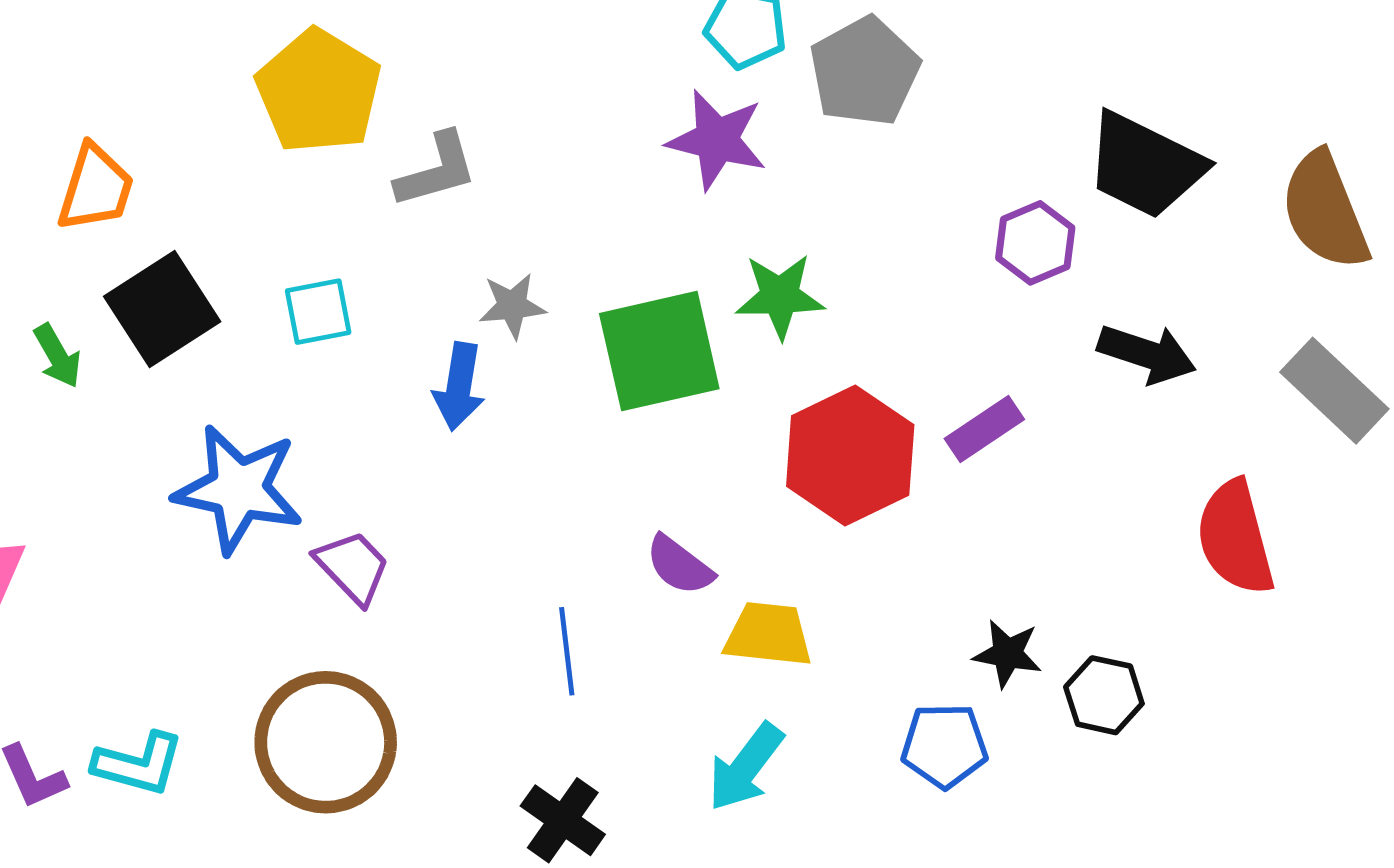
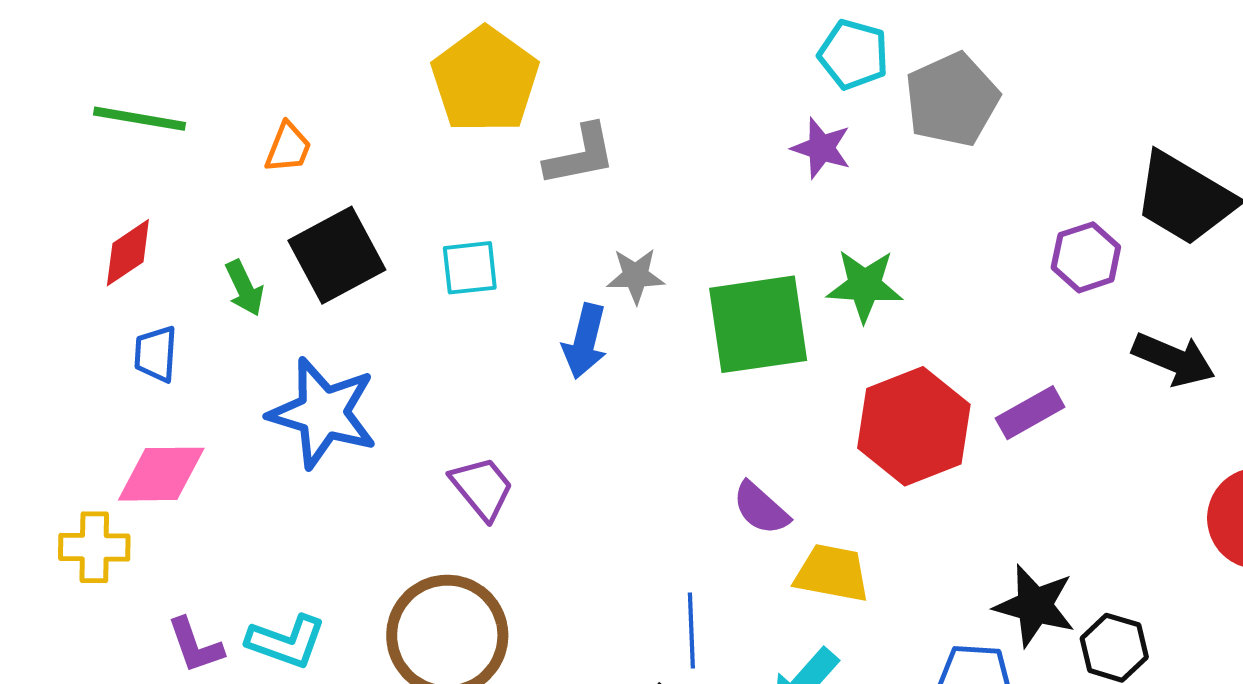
purple star: (717, 140) -> (821, 148), size x0.7
orange trapezoid: (96, 188) -> (288, 148), size x0.7
blue star: (239, 489) -> (323, 413), moved
blue line: (567, 651) -> (691, 631), moved
black star: (1007, 654) -> (1035, 606), size x1.4

